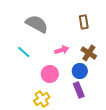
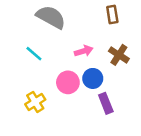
blue circle: (80, 71) -> (93, 78), moved
yellow cross: (42, 99) -> (35, 102), moved

